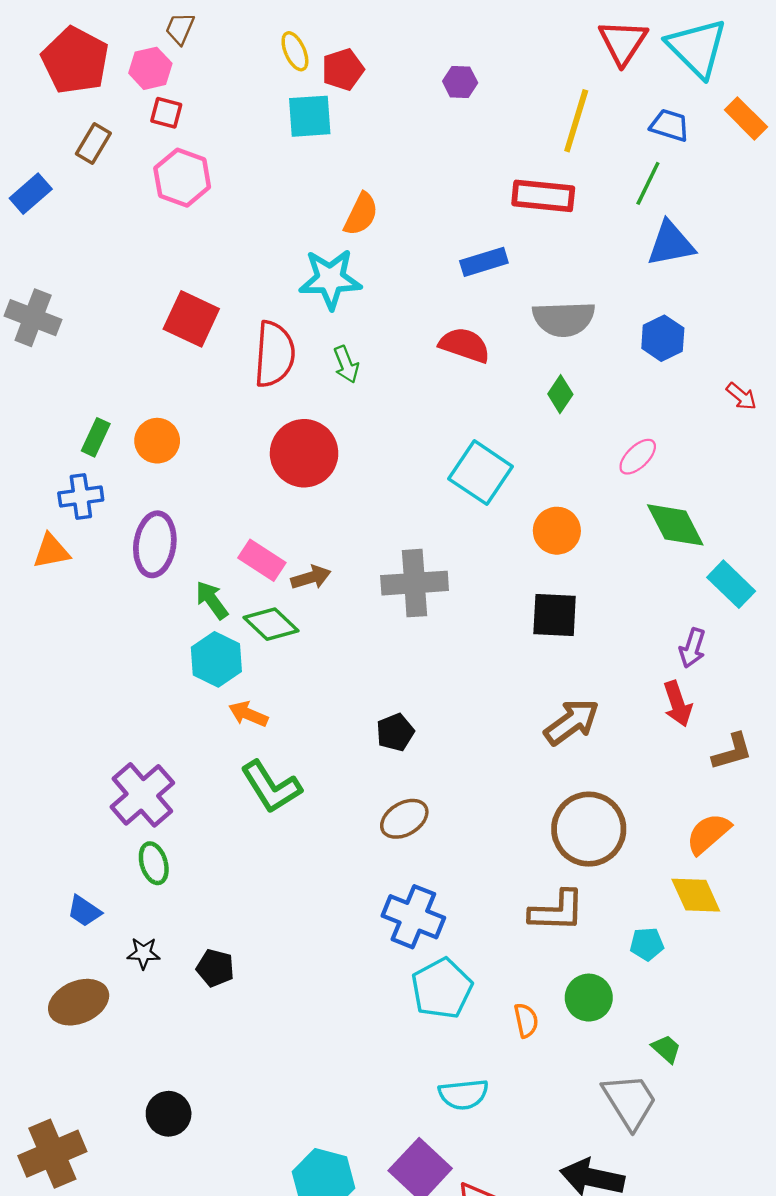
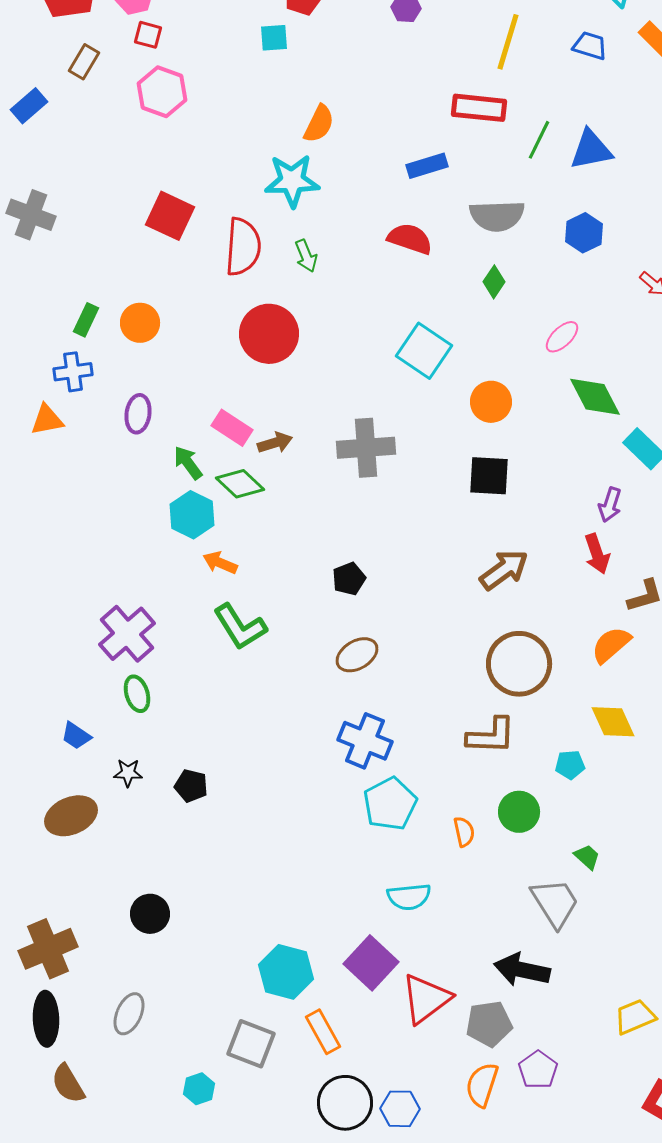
cyan square: (310, 116) -> (274, 38), size x0.7
green line: (648, 183) -> (539, 140), moved
purple ellipse: (155, 544) -> (138, 414), size x0.7
orange semicircle: (708, 834) -> (611, 645), moved

